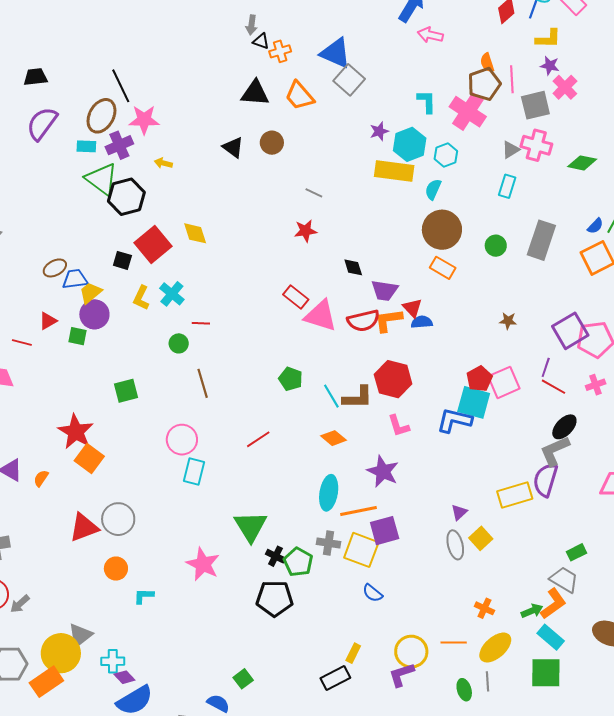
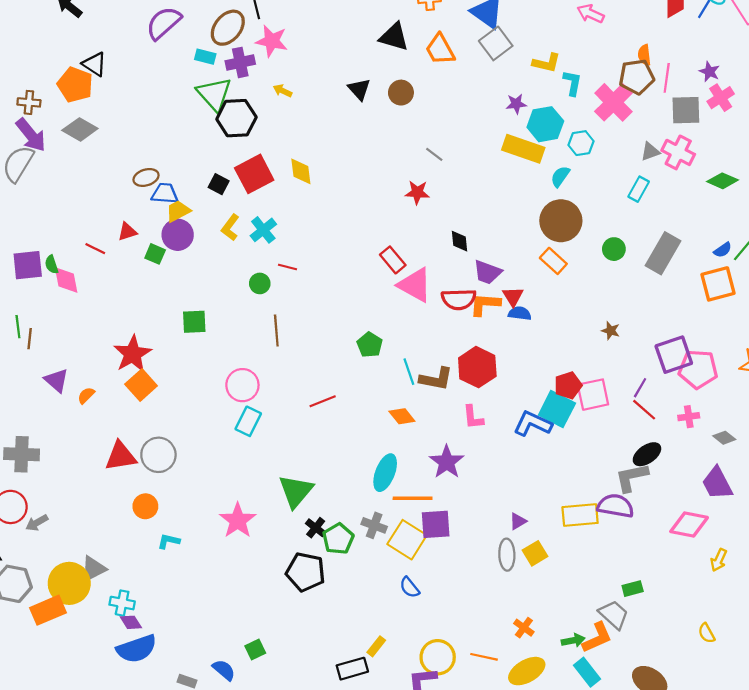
yellow L-shape: (548, 39) -> (546, 63), moved
purple semicircle: (545, 480) -> (616, 506), turned 72

